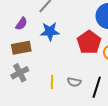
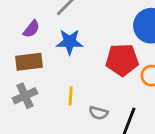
red pentagon: (89, 42) -> (122, 60), turned 30
yellow line: (52, 82) -> (71, 96), moved

